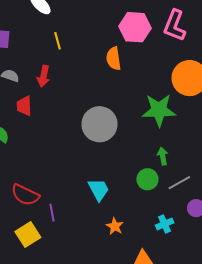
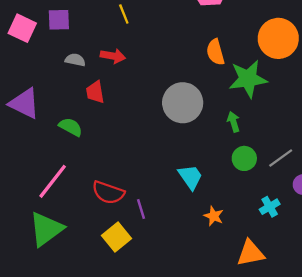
orange semicircle: (114, 59) -> (215, 52), moved
red arrow: (44, 76) -> (113, 56), turned -85
green arrow: (163, 156) -> (234, 122), moved

